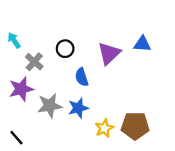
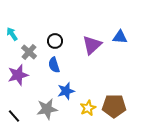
blue semicircle: (82, 77) -> (54, 65), moved
gray star: (50, 106) -> (47, 109), moved

